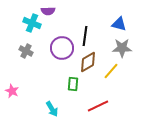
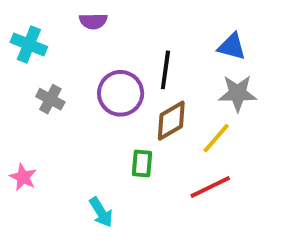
cyan cross: (32, 23) -> (29, 45), moved
red line: (98, 106) -> (210, 187), moved

